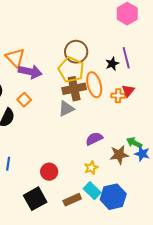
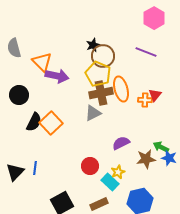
purple line: (126, 58) -> (146, 52), moved, turned -55
black star: (112, 64) -> (93, 45), moved
orange square: (24, 100) -> (51, 123), moved, size x1.6
red circle: (49, 172) -> (90, 166), moved
cyan rectangle: (92, 191) -> (110, 182), moved

